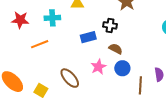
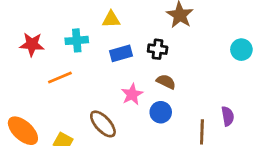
blue rectangle: (88, 37) -> (121, 53), moved
pink star: (98, 67) -> (132, 94), moved
blue circle: (122, 68) -> (161, 112), moved

